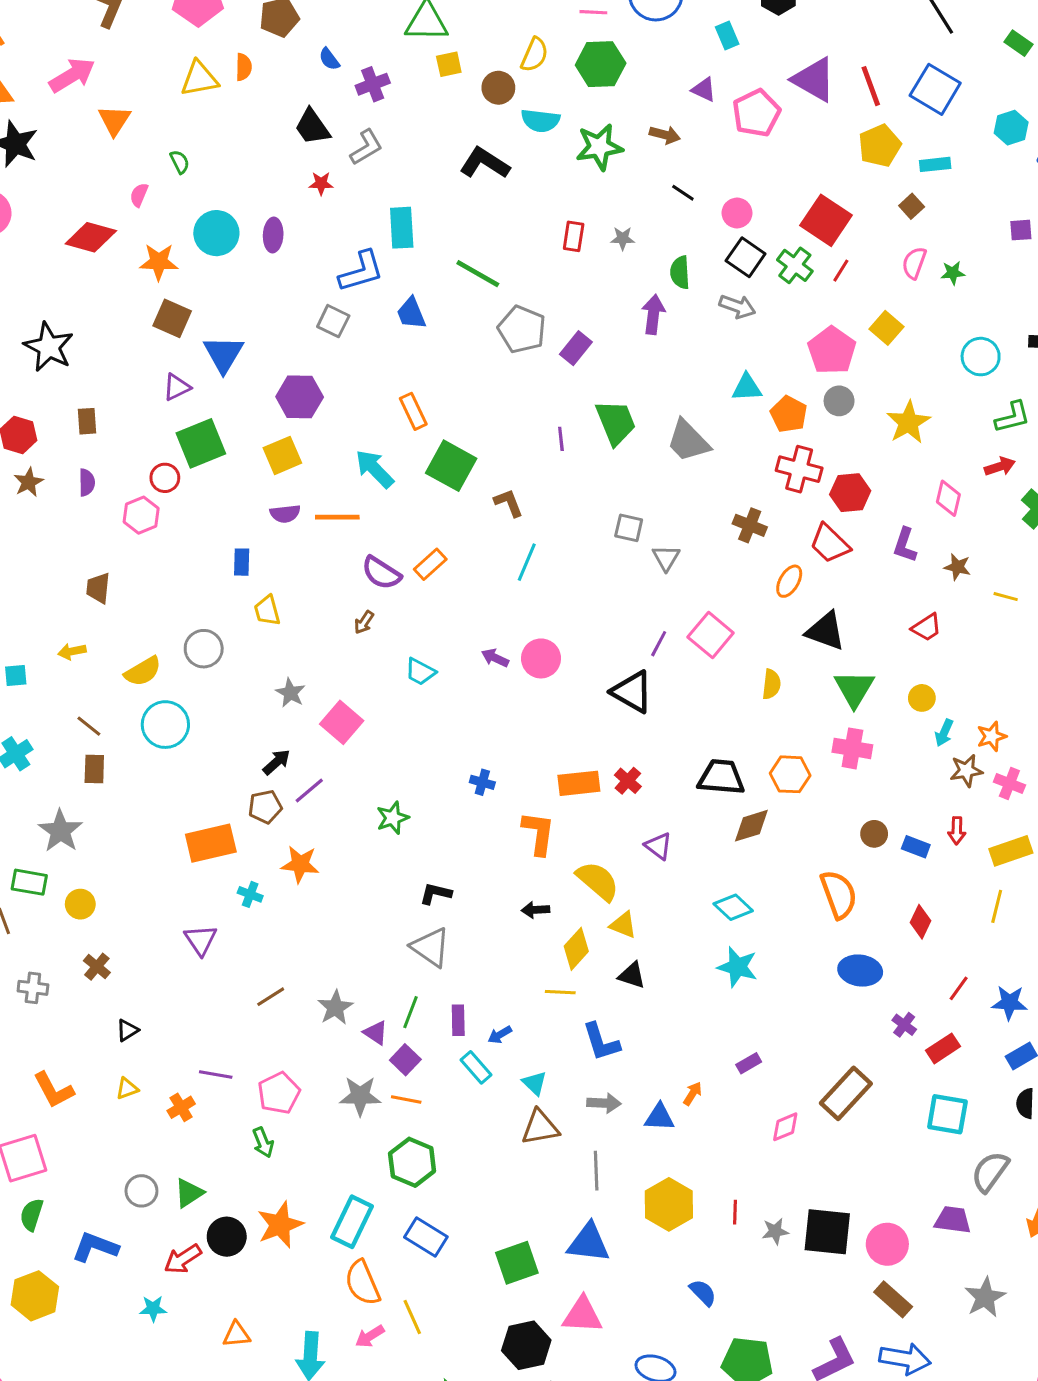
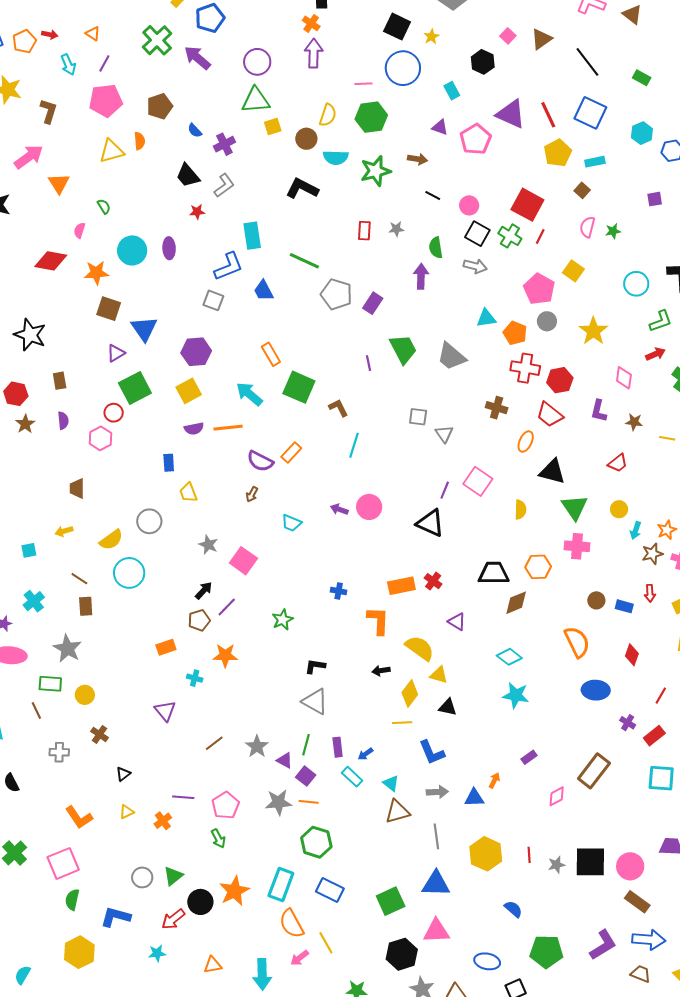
orange rectangle: (211, 843) -> (166, 647), size x0.6

